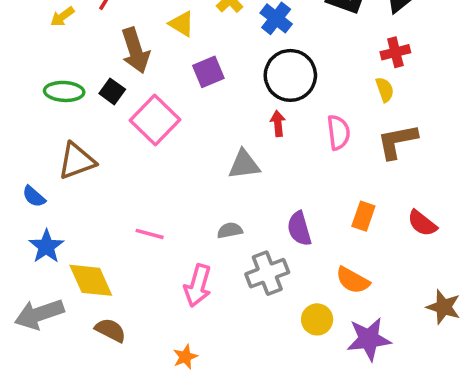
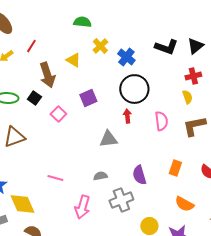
purple square: (208, 72) -> (88, 98), moved
pink square: (155, 120) -> (58, 114), size x0.6
orange semicircle: (353, 280) -> (184, 204), moved

